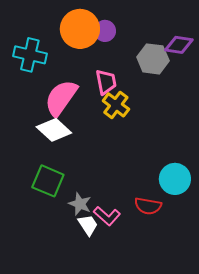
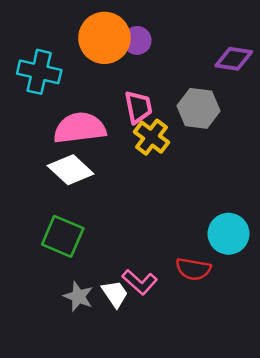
gray hexagon: (153, 59) -> (198, 108), moved
pink semicircle: (61, 98) -> (80, 128), turned 48
gray star: (80, 204) -> (78, 296), moved

